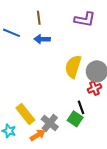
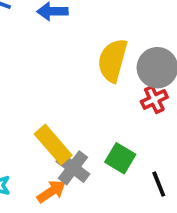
black line: (81, 107) -> (159, 184), moved
yellow rectangle: (25, 114) -> (53, 145), moved

